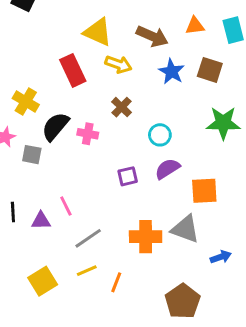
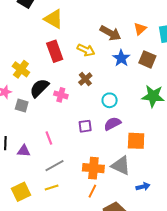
orange triangle: (195, 26) -> (140, 29), turned -40
yellow triangle: (98, 32) -> (54, 19), moved
pink line: (66, 206) -> (49, 138), moved
orange line: (116, 282) -> (92, 191), moved

